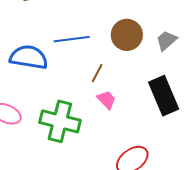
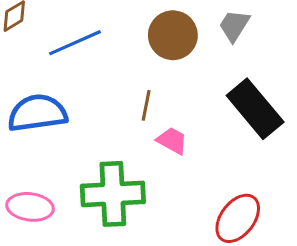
blue line: (72, 39) -> (75, 43), moved

